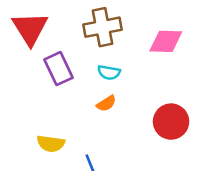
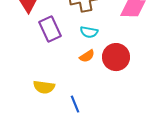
red circle: (171, 122) -> (116, 57), moved

